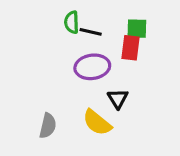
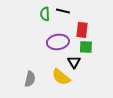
green square: (137, 29) -> (86, 47), moved
black line: (91, 32) -> (63, 11), moved

